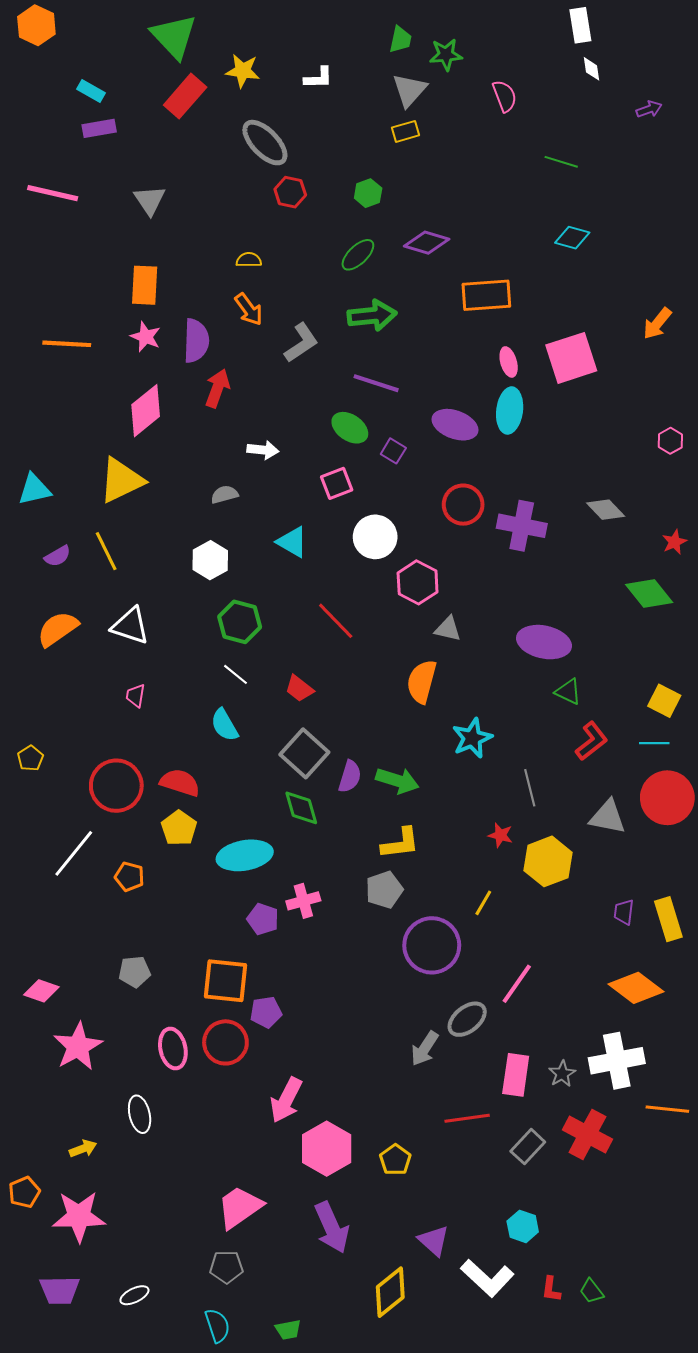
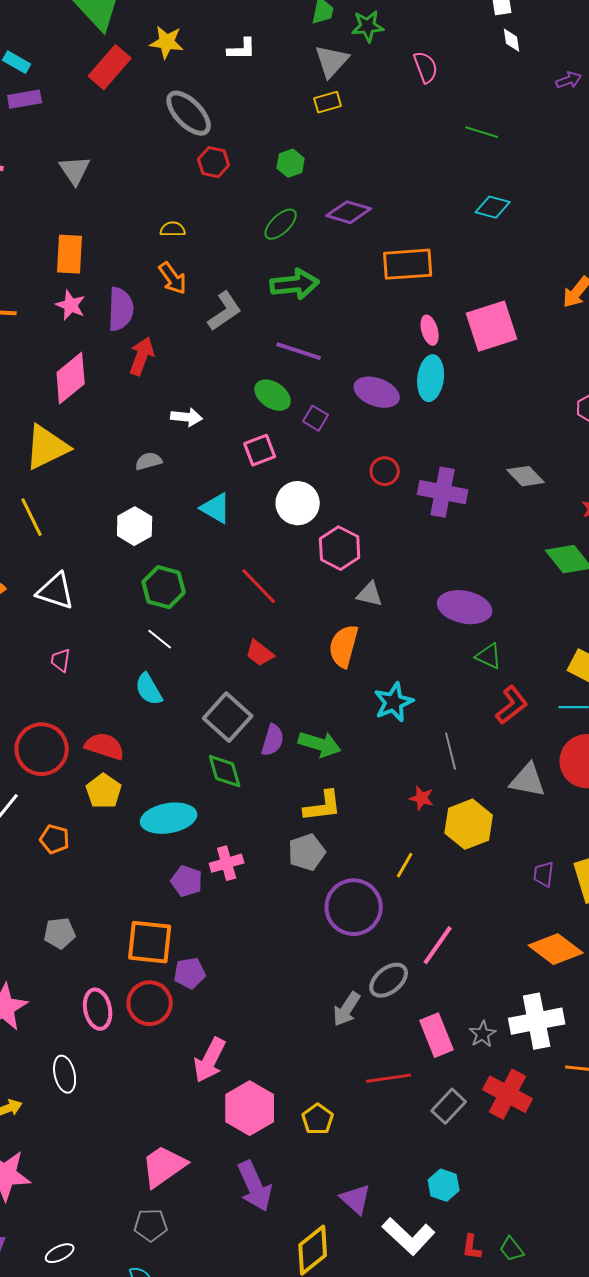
red circle: (463, 505) -> (385, 471), size x0.7
red trapezoid: (299, 689) -> (260, 653), moved
pink rectangle: (516, 1075) -> (437, 1035), turned -30

